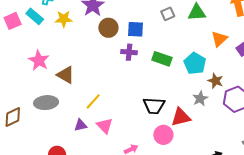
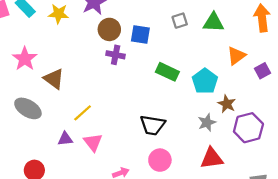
purple cross: (129, 52) -> (116, 55), moved
gray ellipse: (46, 103) -> (28, 108), turned 30
red triangle: (181, 117) -> (212, 158), moved

